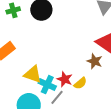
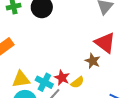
yellow triangle: (33, 74) -> (21, 79), moved, turned -30

